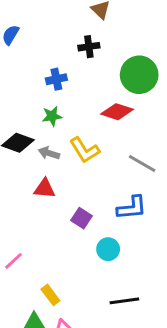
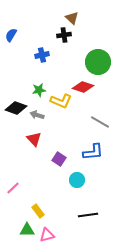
black cross: (89, 47) -> (64, 35), moved
blue cross: (56, 79) -> (42, 55), moved
yellow L-shape: (84, 150) -> (61, 101), moved, turned -35
red triangle: (45, 189) -> (34, 139), turned 42

